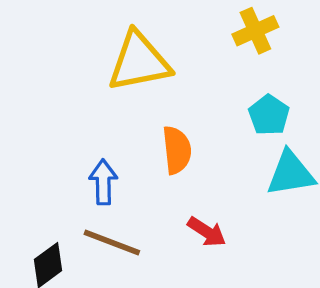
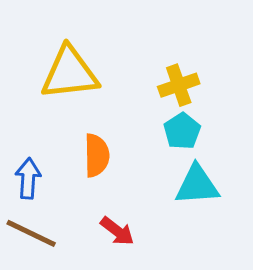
yellow cross: (255, 31) -> (179, 85), moved

